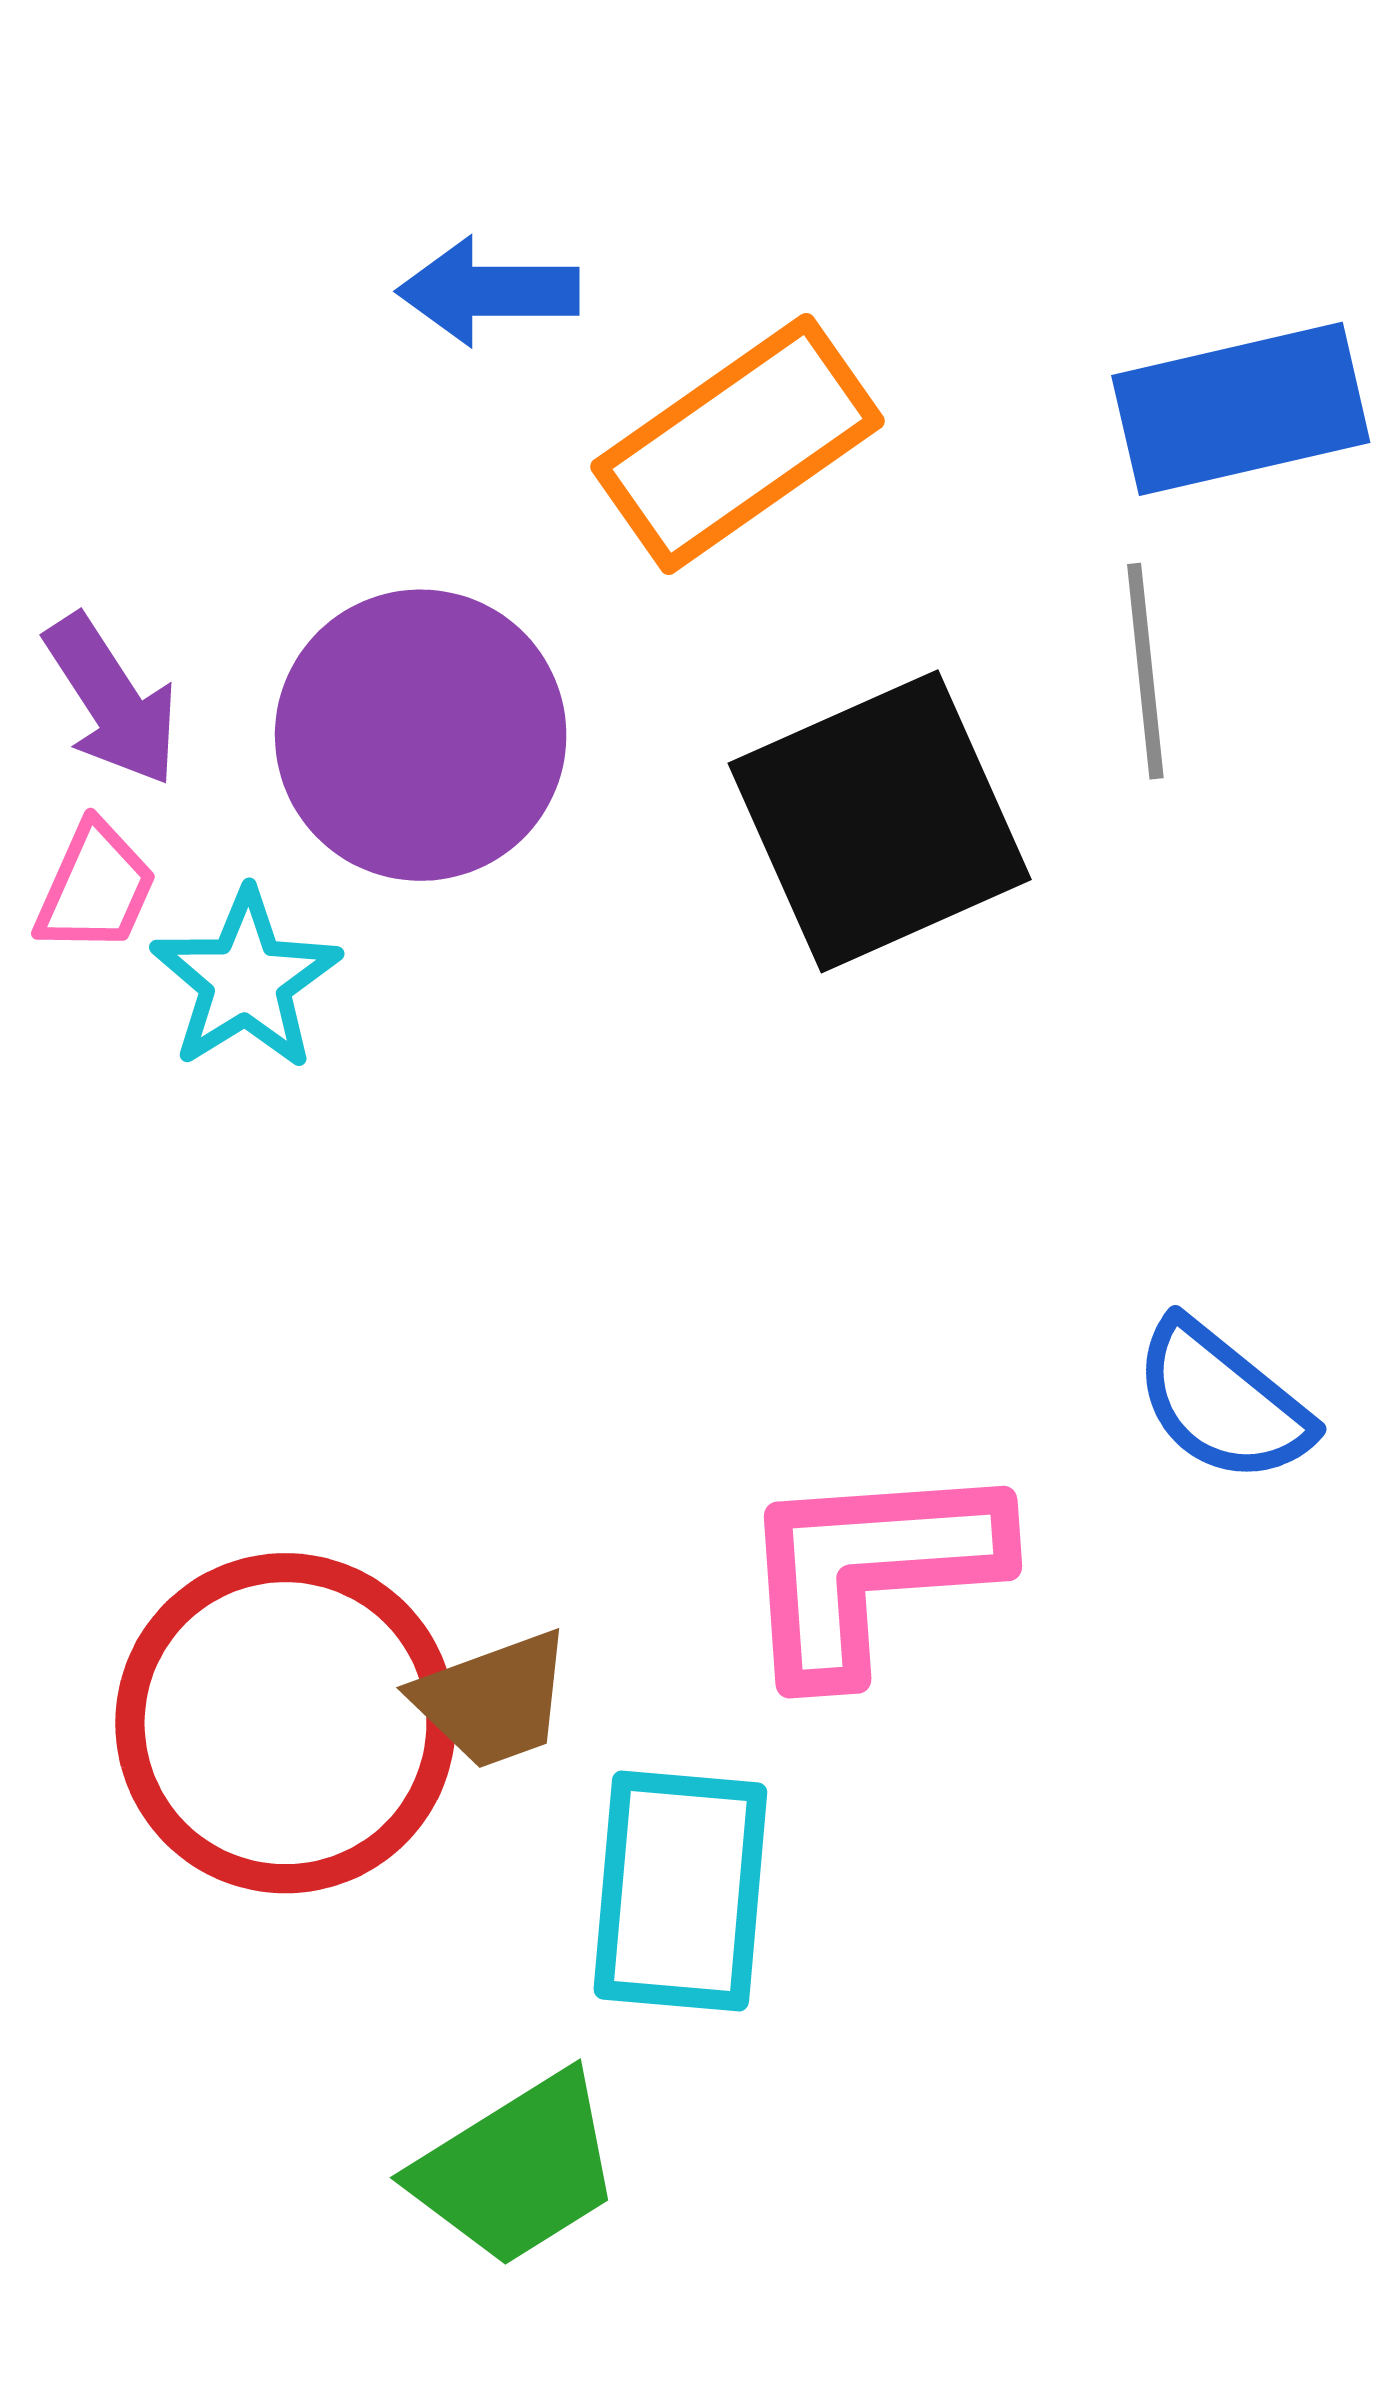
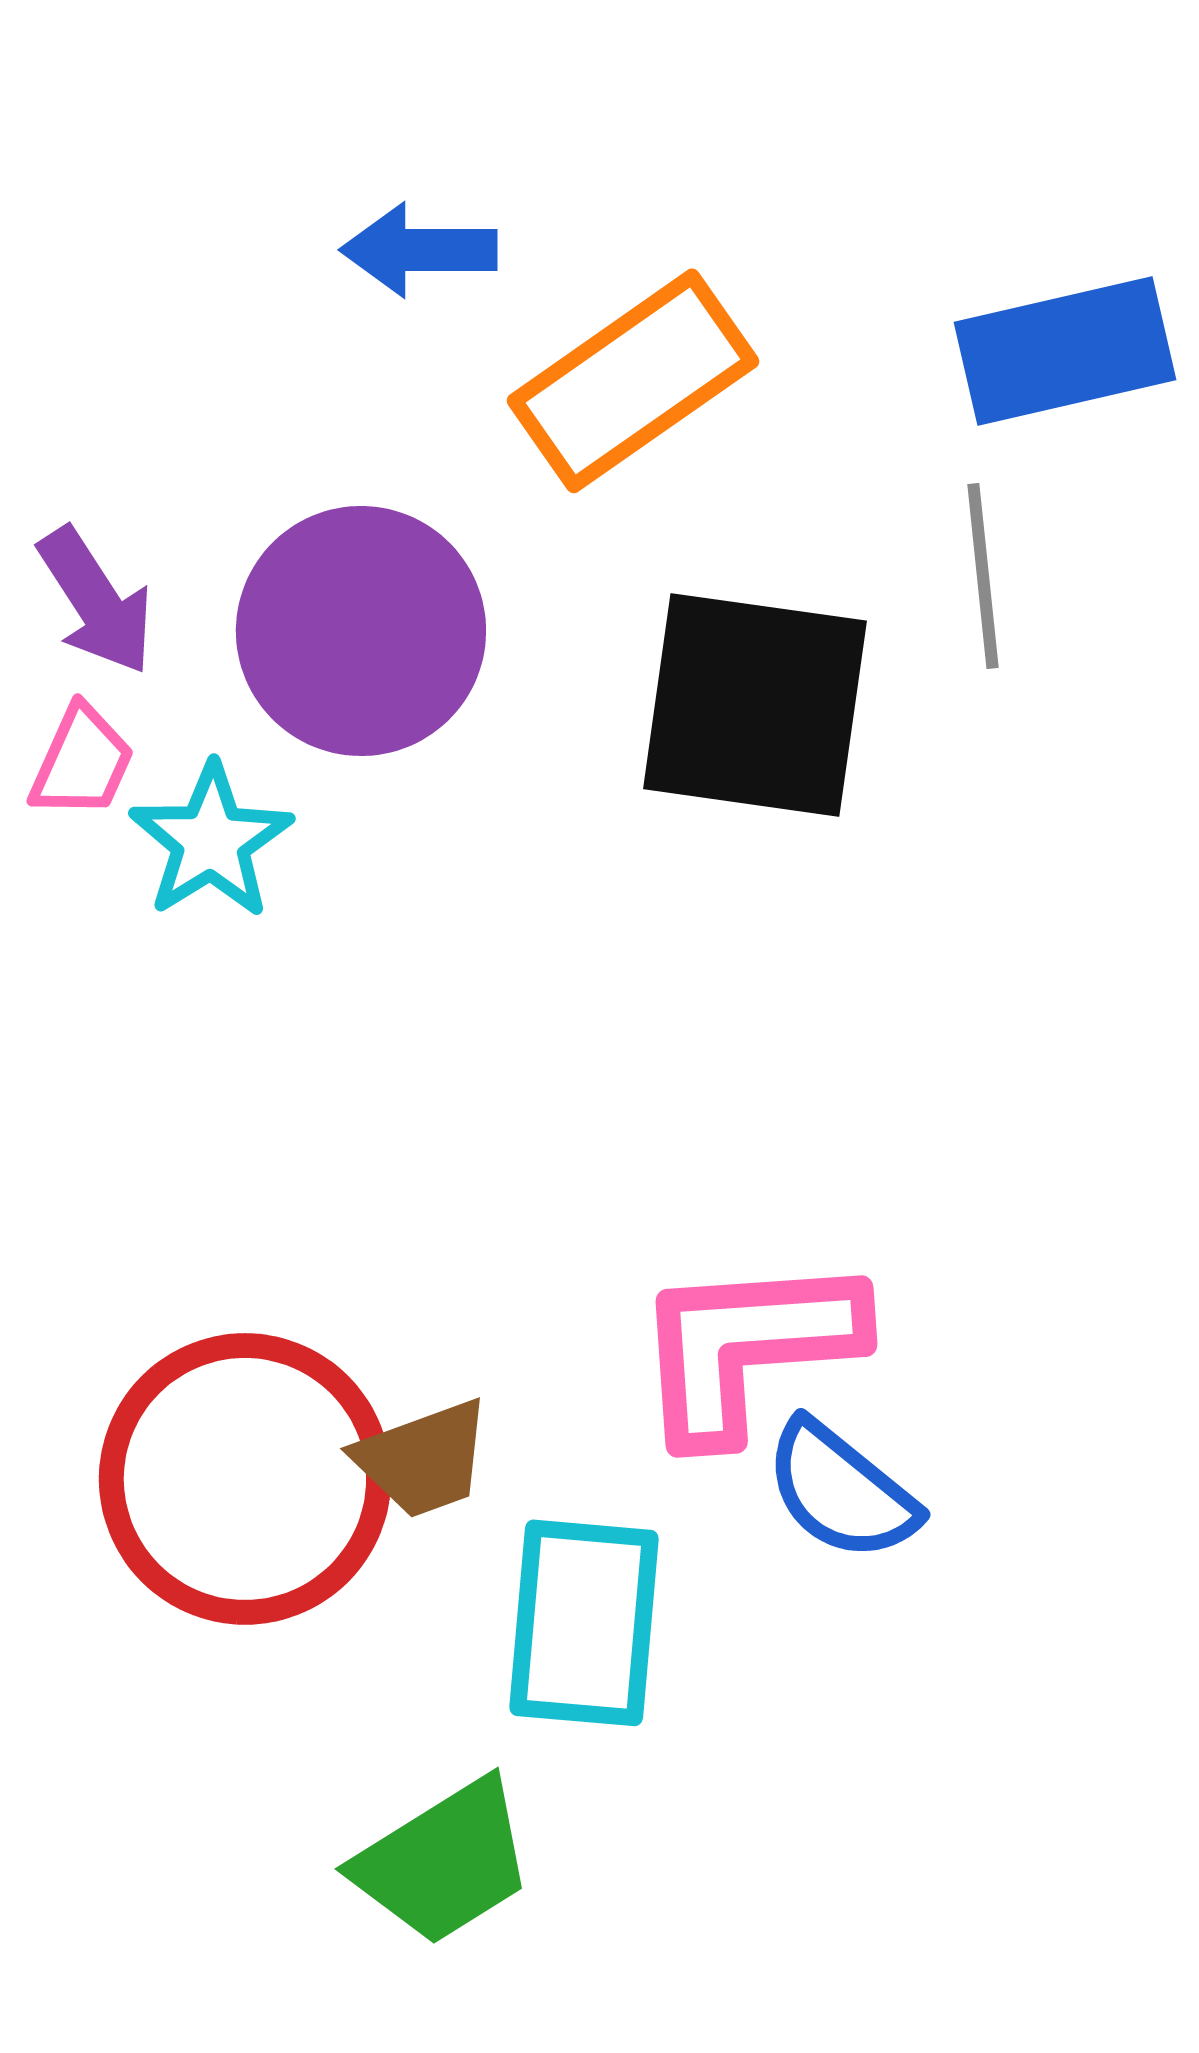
black square: (880, 821) -> (755, 705), turned 32
blue semicircle: (1222, 1402) -> (841, 1491), moved

